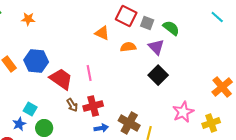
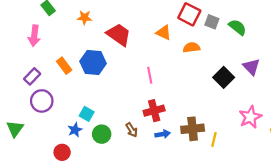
purple triangle: (156, 47) -> (251, 67), moved
red trapezoid: (61, 79) -> (119, 35), moved
brown arrow: (72, 105) -> (132, 130), moved
brown cross: (129, 123) -> (193, 129), turned -35

